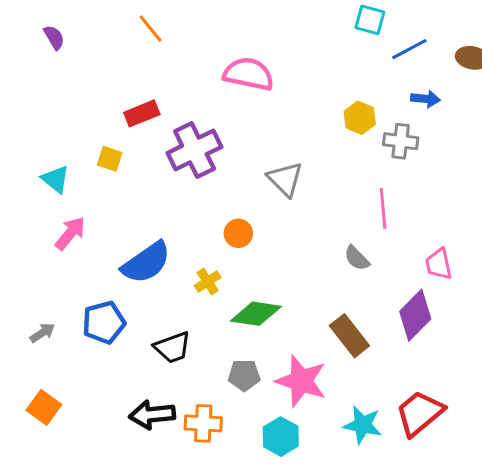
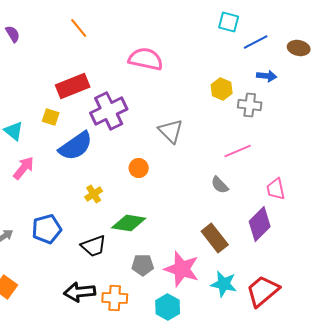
red rectangle: (142, 113) -> (73, 86), size x1.4
pink line: (383, 208) -> (238, 151), turned 72
blue semicircle: (146, 263) -> (76, 146), moved
yellow cross: (208, 282) -> (94, 194), moved
green diamond: (256, 314) -> (129, 223), moved
cyan star: (363, 425) -> (224, 284), moved

